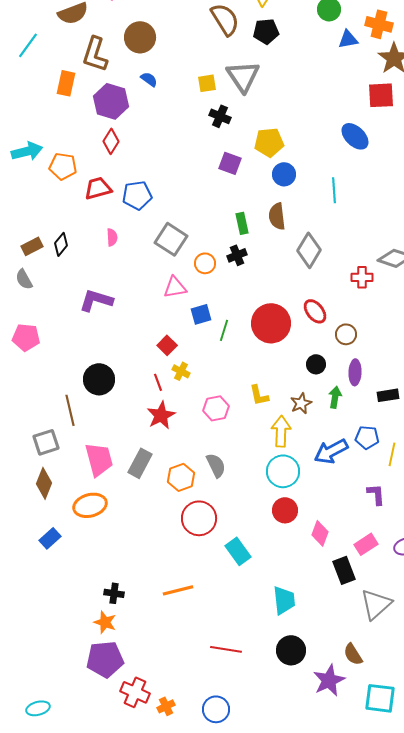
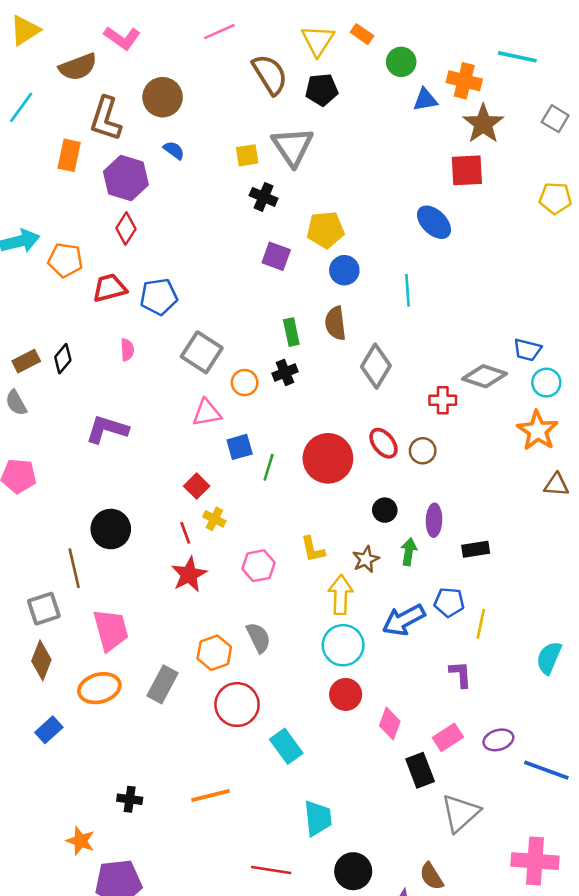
brown circle: (346, 334) -> (423, 451), moved
gray rectangle: (140, 463) -> (163, 684), moved
cyan trapezoid: (284, 600) -> (318, 818), moved
orange star: (105, 622) -> (80, 841), moved

